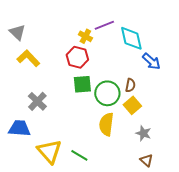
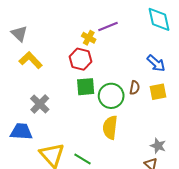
cyan diamond: (131, 38) -> (159, 19), moved
yellow square: (132, 105) -> (158, 92), moved, turned 30
gray star: (143, 133) -> (158, 146), moved

